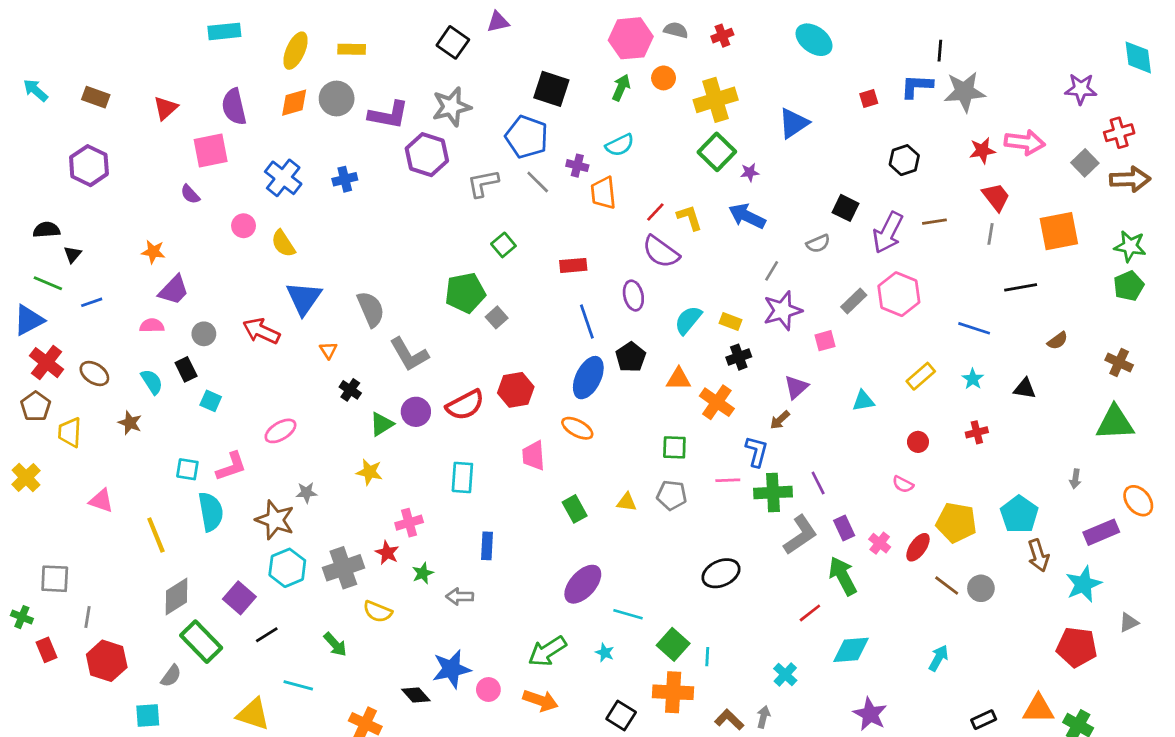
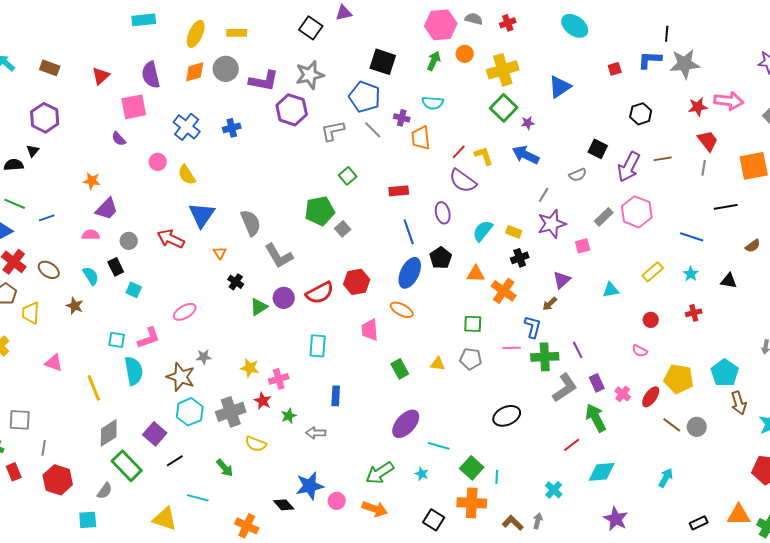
cyan semicircle: (620, 145) -> (433, 103), turned 30
black triangle: (73, 254) -> (33, 151), moved
yellow star: (369, 472) -> (250, 368), moved

